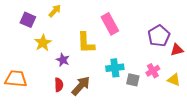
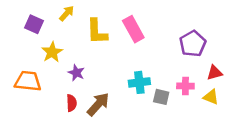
yellow L-shape: (86, 43) -> (97, 32), moved
red triangle: (177, 50) -> (215, 73), moved
pink cross: (153, 71) -> (185, 86), turned 32
orange trapezoid: (16, 79) -> (28, 81), moved

